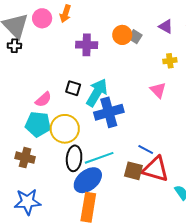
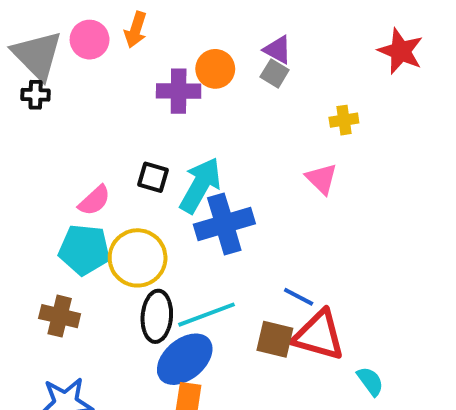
purple triangle: (166, 26) -> (278, 50), moved
orange circle: (122, 35) -> (215, 69), moved

